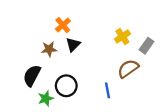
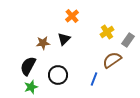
orange cross: (63, 25) -> (72, 16), moved
blue line: (108, 90) -> (94, 79), turned 32
green star: (46, 98) -> (31, 87), moved

